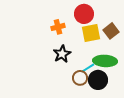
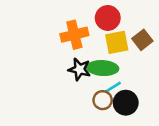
orange cross: (58, 27) -> (74, 35), size x1.5
black star: (62, 54) -> (80, 69), turned -30
green ellipse: (105, 61) -> (103, 68), moved

